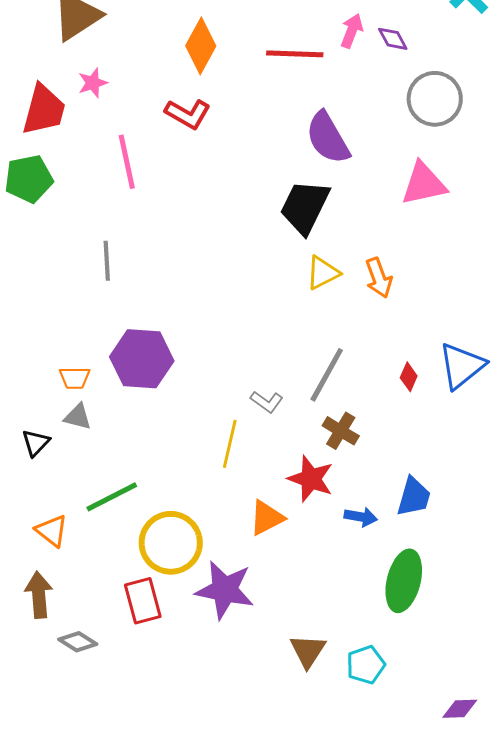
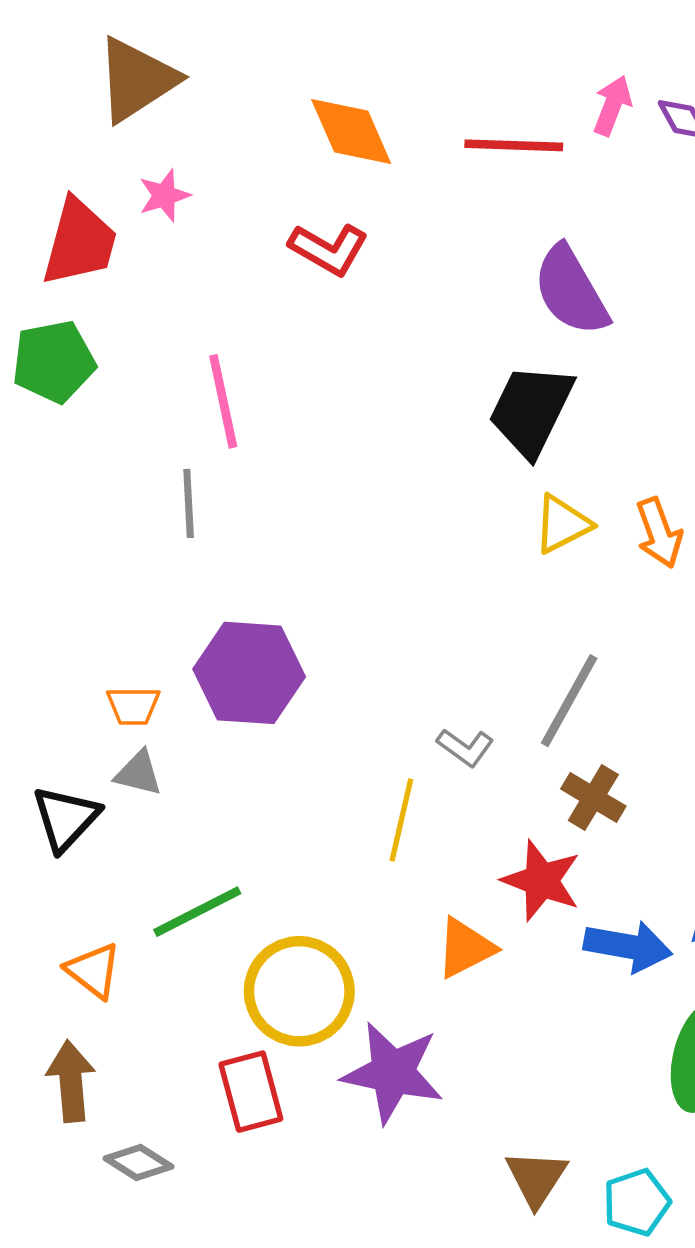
orange diamond: (201, 46) -> (351, 131), turned -52
pink line: (127, 162) -> (223, 401), moved
black triangle: (36, 443) -> (66, 818), size x1.4
blue arrow: (361, 517) -> (628, 946), size x1.5

